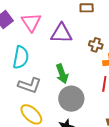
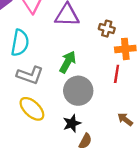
green arrow: (62, 74) -> (68, 62), turned -132

